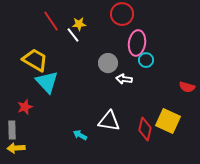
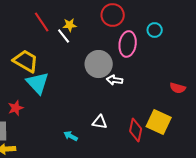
cyan circle: (146, 60) -> (155, 30), moved
gray circle: (108, 63) -> (99, 64), size x1.4
white triangle: (109, 121) -> (100, 122), size x0.7

